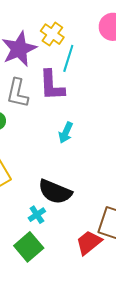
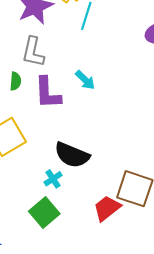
purple L-shape: (52, 85) -> (48, 93), moved
cyan arrow: (66, 133) -> (85, 80), moved, turned -70

